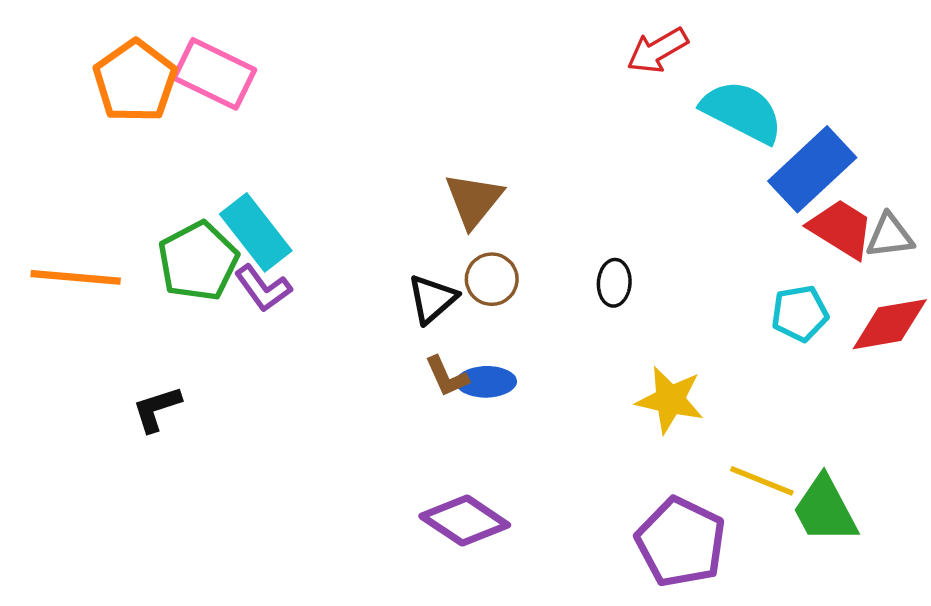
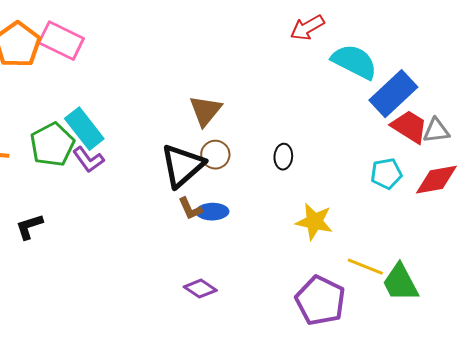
black triangle: (432, 299) -> (182, 166), size x1.6
purple diamond: (465, 521) -> (200, 289), size x0.7

